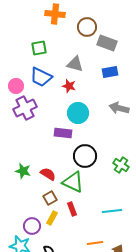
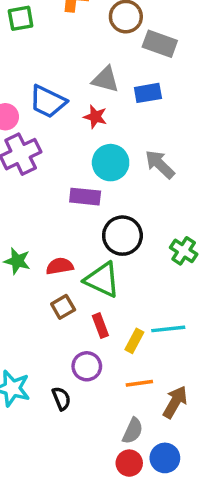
green square: (39, 48) -> (21, 18), moved
blue rectangle: (110, 72) -> (148, 93), moved
gray arrow: (119, 108) -> (160, 164), moved, turned 30
red semicircle: (48, 174) -> (60, 266), turned -42
yellow rectangle: (52, 218) -> (134, 341), moved
purple circle: (32, 226) -> (87, 366), moved

